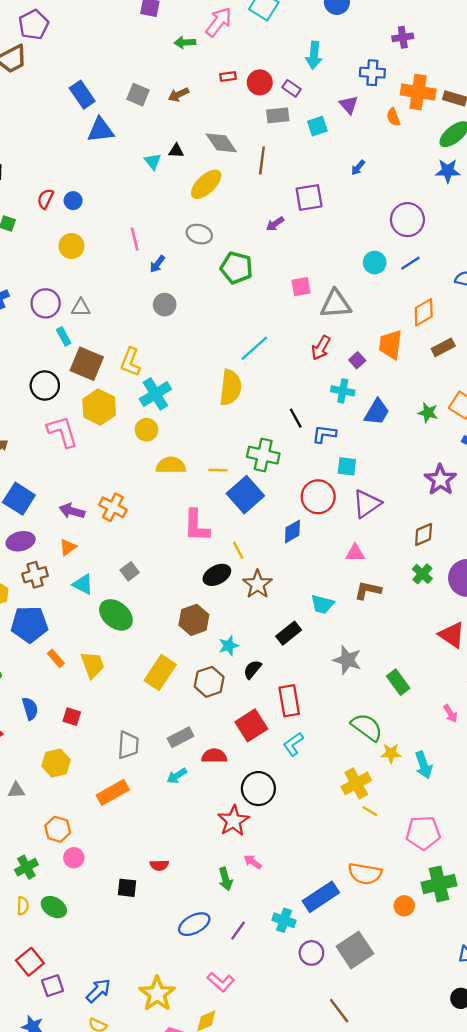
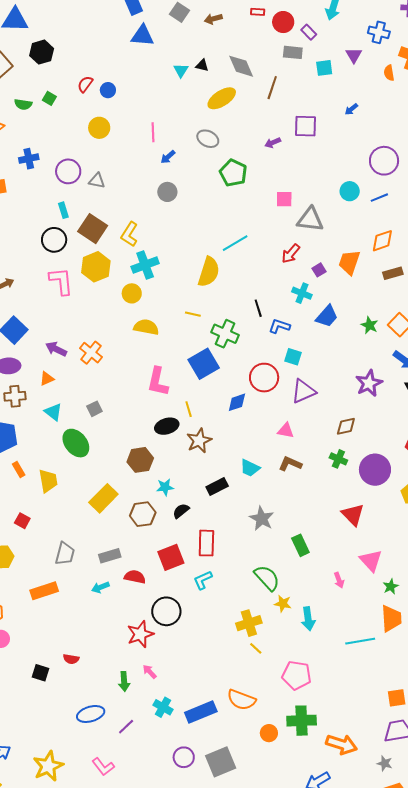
cyan rectangle: (64, 336) -> (63, 210), moved
yellow line: (218, 470) -> (193, 314), moved
green cross: (422, 574) -> (338, 459), turned -30
cyan cross: (284, 920) -> (163, 707), moved

